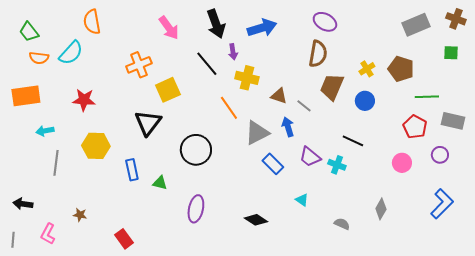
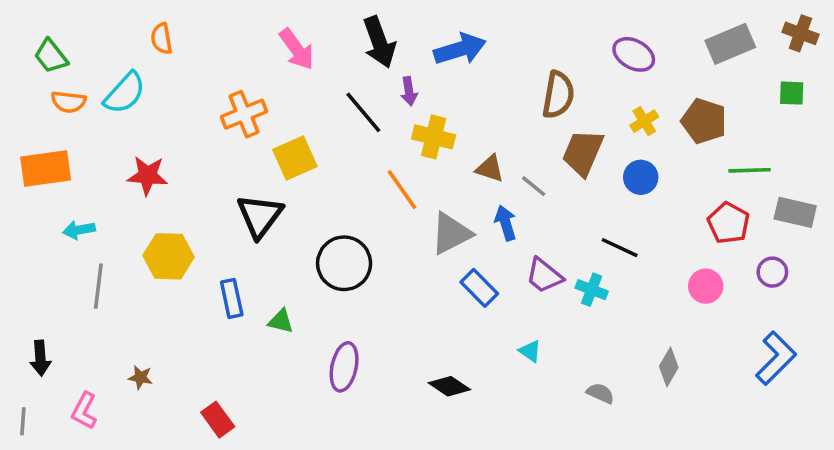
orange semicircle: (92, 22) -> (162, 39), size x0.7
purple ellipse: (325, 22) -> (634, 54), moved
black arrow: (23, 204) -> (40, 358), turned -102

